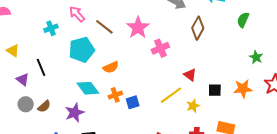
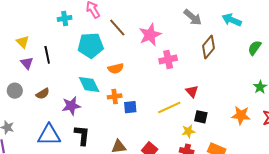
yellow triangle: (13, 51) -> (23, 42), moved
black square: (215, 90) -> (201, 117), moved
gray circle: (26, 104) -> (15, 91), moved
yellow star: (193, 106) -> (188, 131), moved

